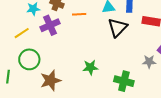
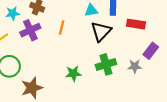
orange line: (79, 14) -> (62, 28), moved, turned -72
green cross: (124, 81) -> (106, 64), moved, turned -30

